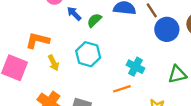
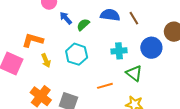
blue circle: (167, 29) -> (151, 48), moved
cyan cross: (135, 67) -> (119, 51), moved, turned -35
green triangle: (177, 74) -> (134, 73), moved, turned 48

